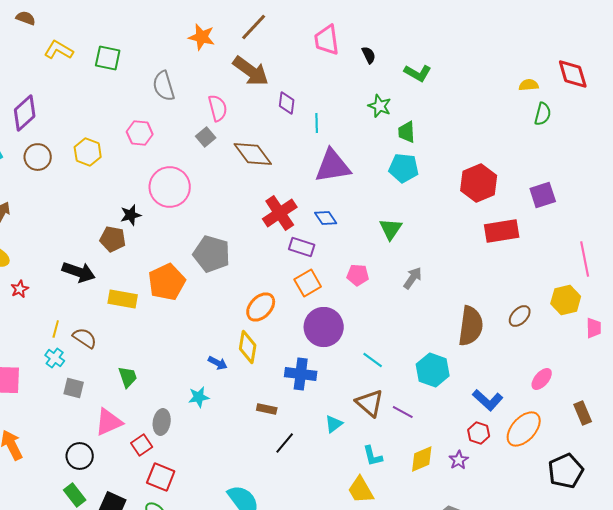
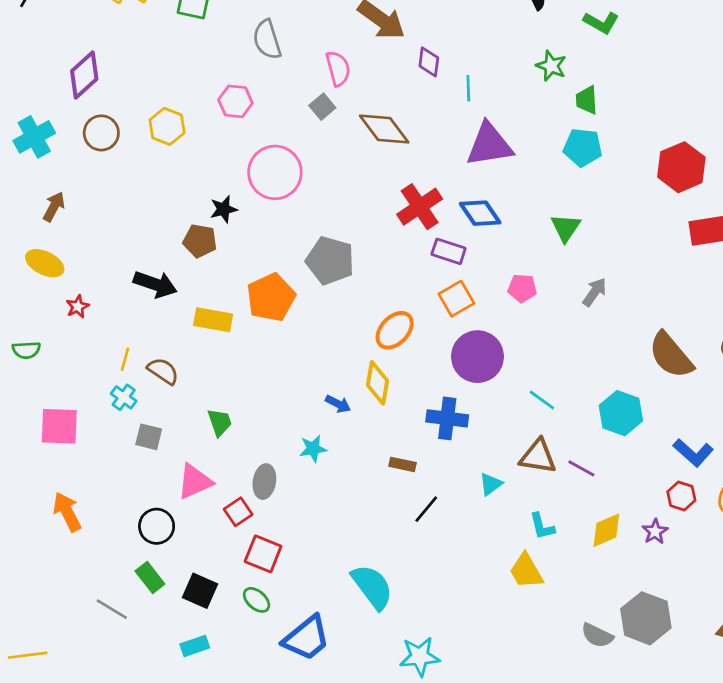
blue diamond: (326, 218) -> (480, 213), size x1.4
brown semicircle: (471, 326) -> (671, 355), turned 132
brown triangle: (370, 403) -> (538, 457), turned -32

